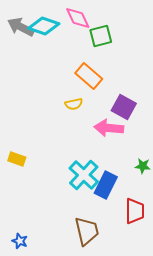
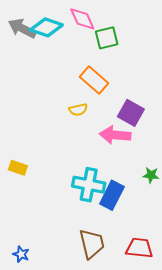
cyan cross: (84, 175) -> (89, 185), turned -32
red trapezoid: (135, 211) -> (139, 248), moved, turned -84

